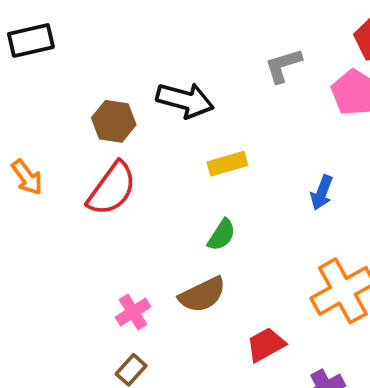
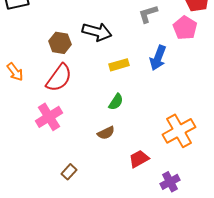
blue arrow: (322, 193) -> (158, 58), moved, size x1.4
brown semicircle: (202, 295) -> (106, 133), size x0.7
pink cross: (133, 312) -> (49, 117), moved, size x1.5

